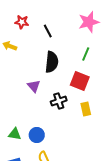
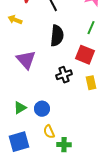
purple triangle: (34, 86) -> (26, 60), moved, size x1.5
green triangle: (15, 134) -> (20, 108), turned -40

